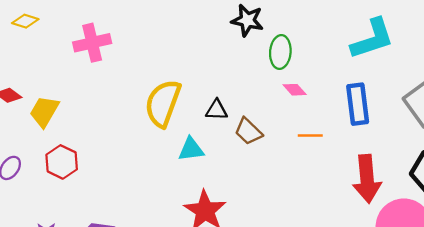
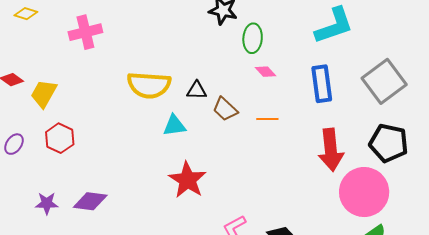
yellow semicircle: (163, 103) -> (149, 85), turned -105
orange line: (310, 136) -> (267, 119), moved

